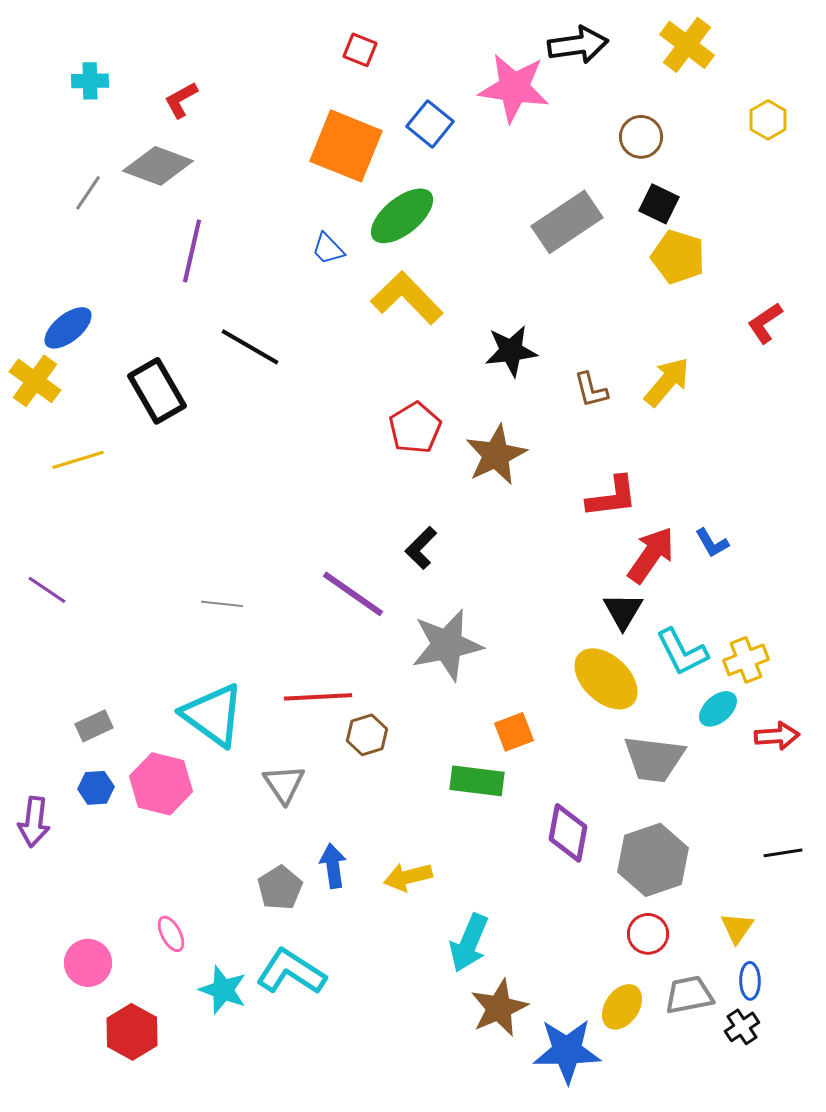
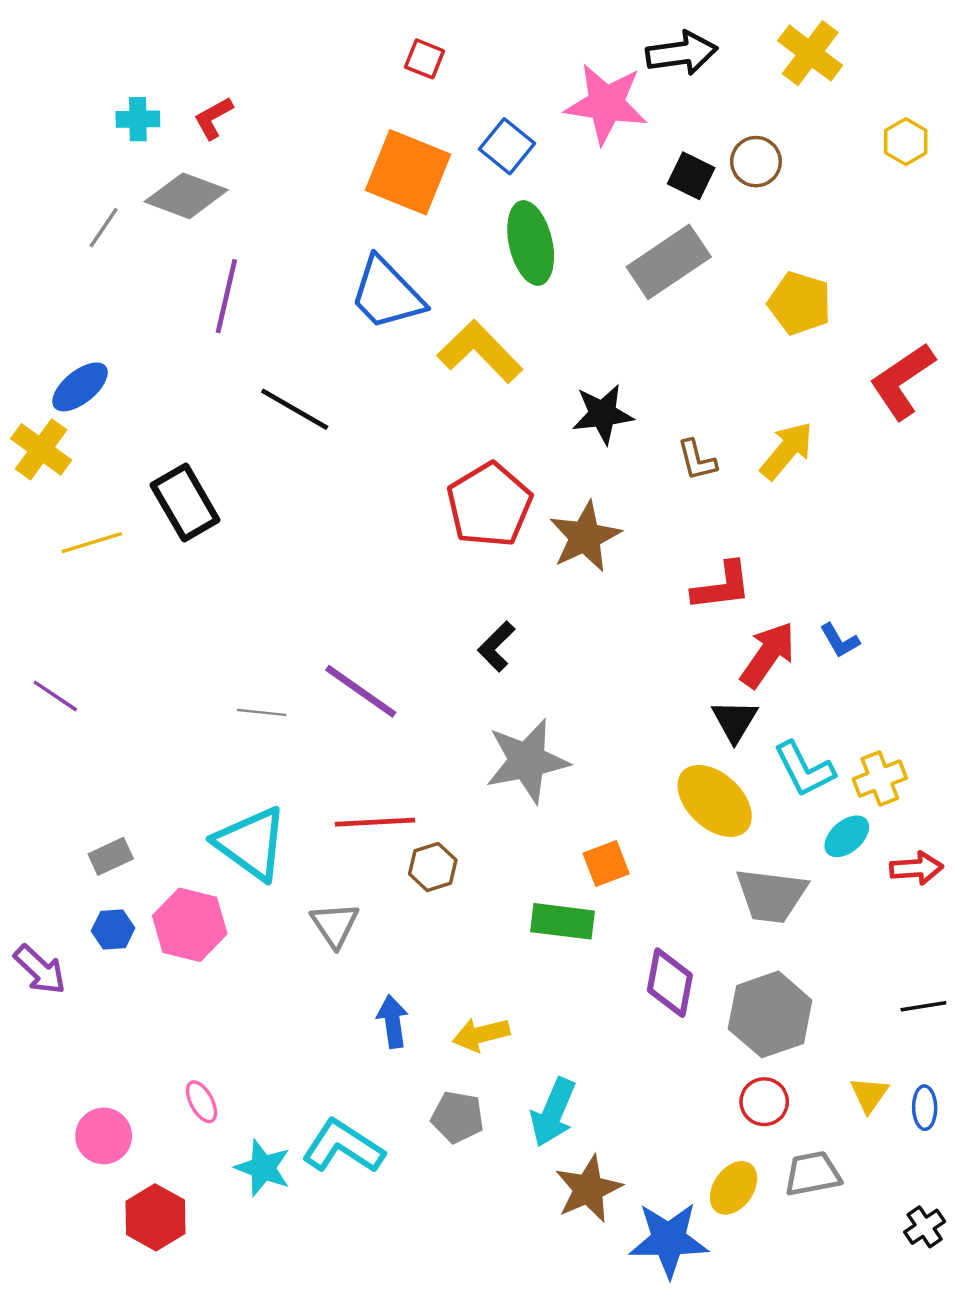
cyan cross: (90, 81) -> (138, 119), moved
black square: (659, 204) -> (691, 176), moved
green ellipse: (402, 216) -> (531, 243), moved, turned -64
blue trapezoid: (328, 249) -> (387, 294), size x2.0
red L-shape: (765, 323) -> (902, 381), size x1.6
black rectangle: (157, 391) -> (185, 503), moved
red pentagon: (415, 428) -> (489, 505), size x1.4
purple line: (353, 594) -> (361, 691), moved
purple arrow: (34, 822) -> (40, 970), turned -54
gray pentagon: (280, 888) -> (458, 1117), moved, turned -30
blue ellipse: (750, 981) -> (925, 1108), moved
black cross: (742, 1027) -> (925, 1227), moved

